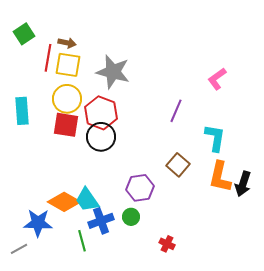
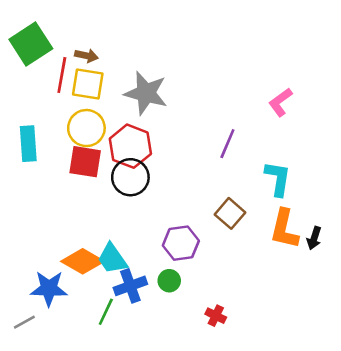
green square: (24, 34) -> (31, 44), size x1.5
black arrow: (243, 184) -> (314, 238), size x0.7
green line: (82, 241) -> (106, 312), turned 40

